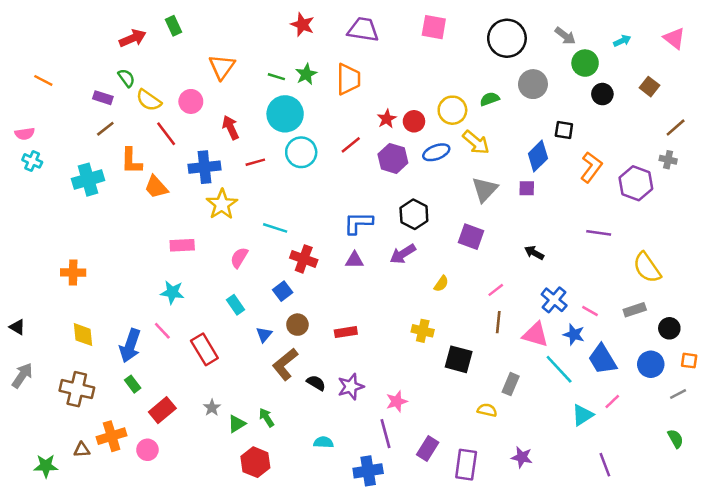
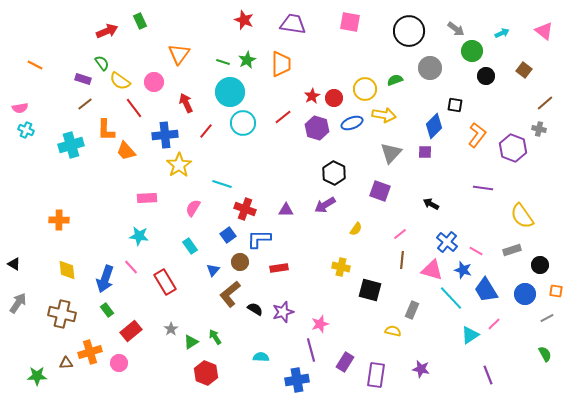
yellow arrow: (476, 142) -> (384, 115), turned -30
red line: (255, 162) -> (206, 131), turned -35
blue L-shape: (358, 223) -> (259, 239), moved

